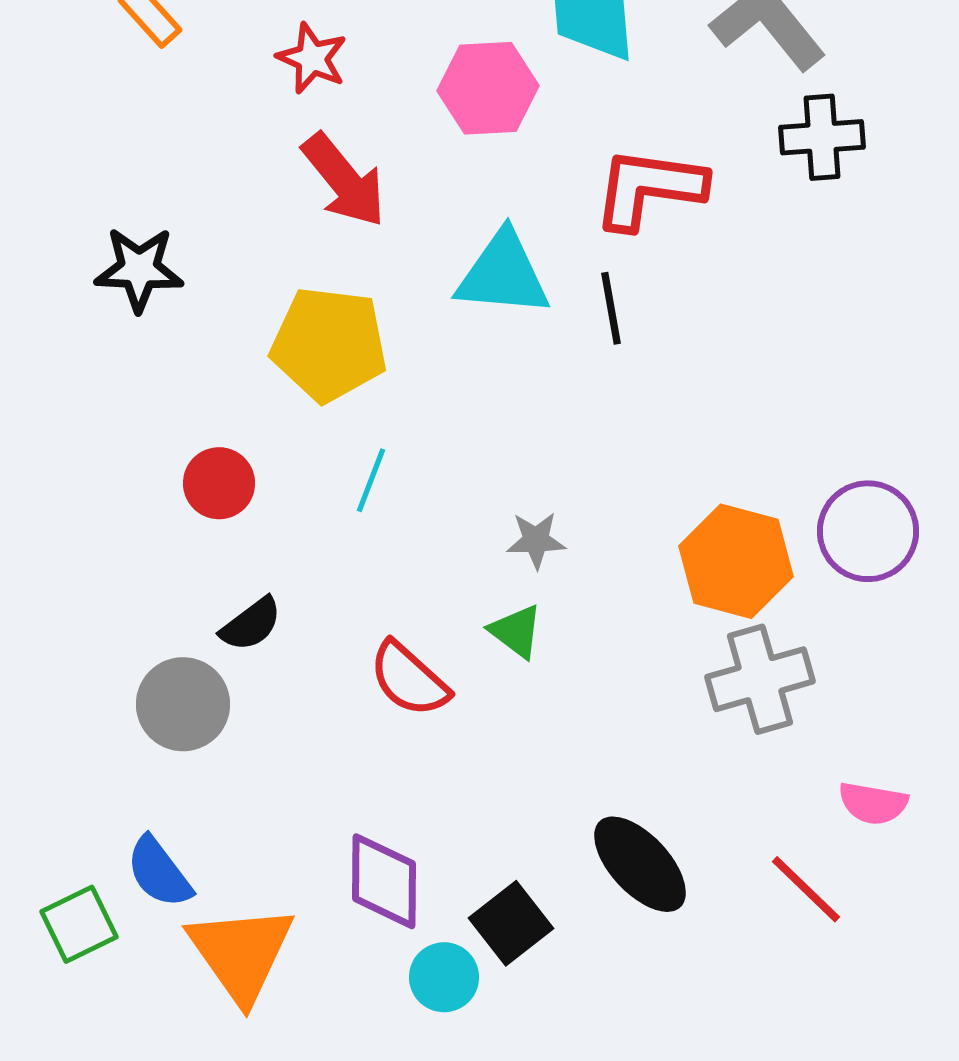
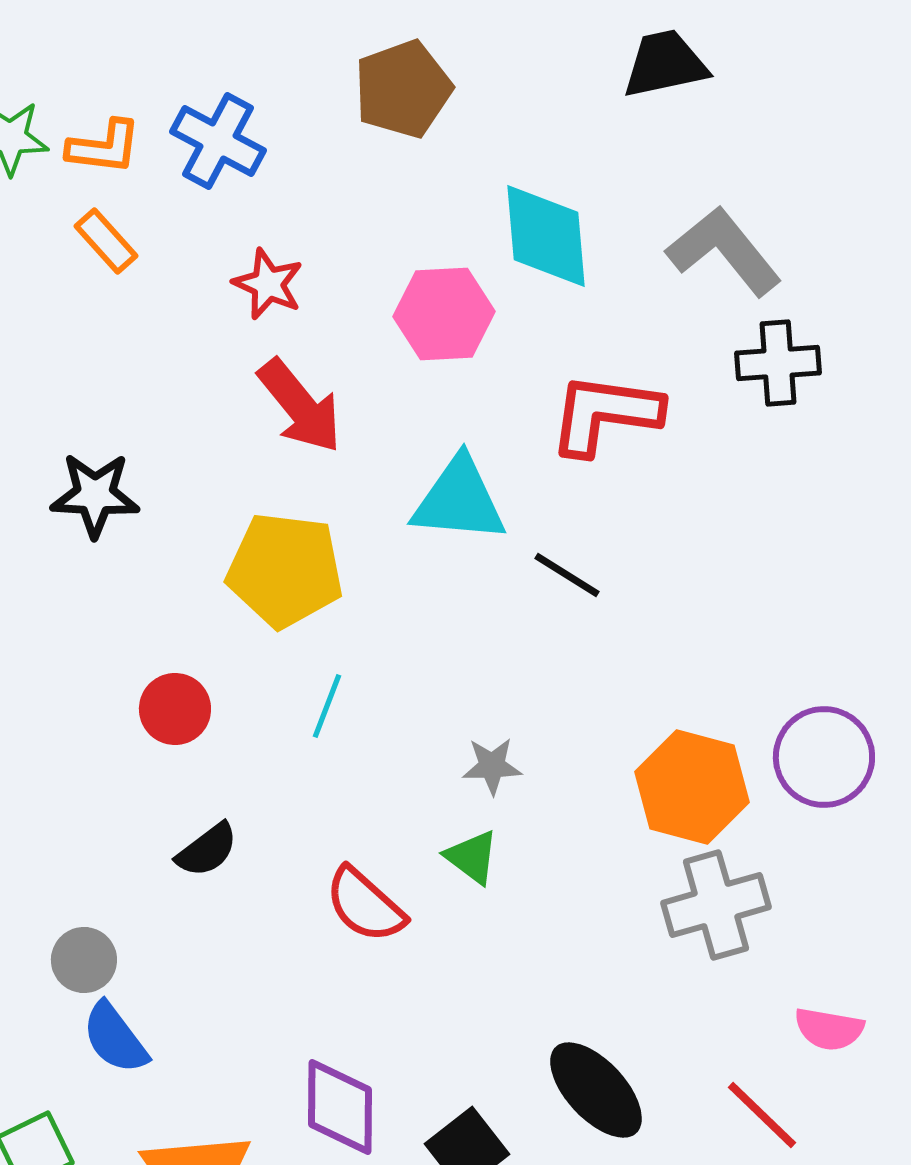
black line: (611, 308) -> (567, 575), moved, turned -48
gray circle: (183, 704) -> (84, 960), moved, size x0.7
blue semicircle: (159, 872) -> (115, 1038), moved

